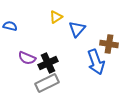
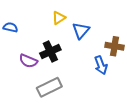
blue arrow: (96, 62) -> (101, 65), size x0.7
black cross: (48, 63) -> (50, 52), moved

